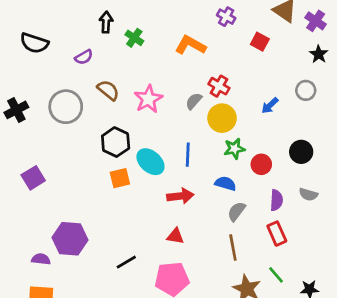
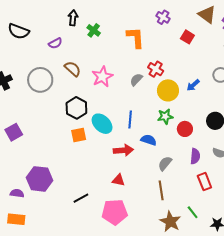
orange L-shape: (190, 45) -> (135, 38), turned 55
yellow circle: (222, 118) -> (168, 90), moved
blue semicircle: (225, 183) -> (149, 140), moved
red rectangle: (277, 234) -> (204, 182), moved

